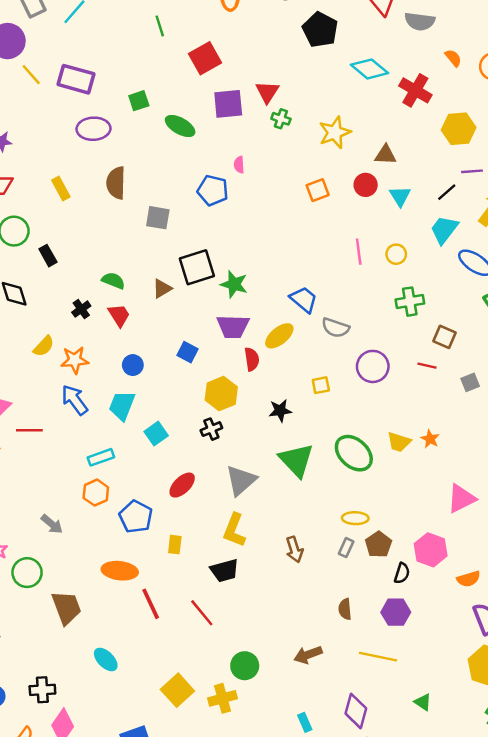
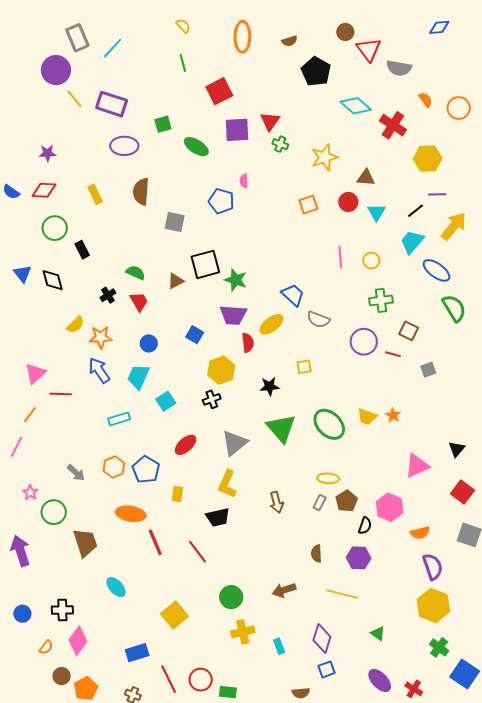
purple circle: (373, 366) -> (364, 342), moved
orange hexagon: (96, 493) -> (114, 467), moved
yellow cross: (223, 698) -> (243, 632), moved

